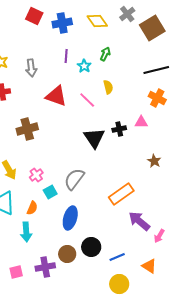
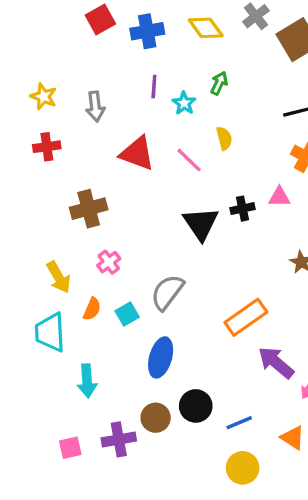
red square: (34, 16) -> (100, 20), turned 36
pink cross: (36, 175) -> (109, 262), moved
orange semicircle: (32, 208) -> (92, 309), moved

